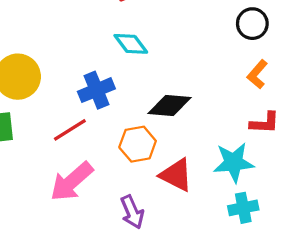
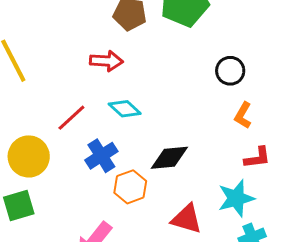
red line: (70, 130) -> (71, 118), moved
orange hexagon: (138, 144) -> (130, 187), moved

